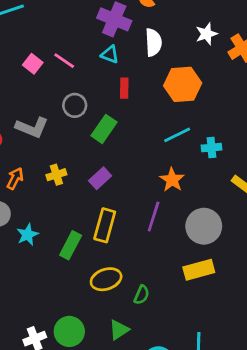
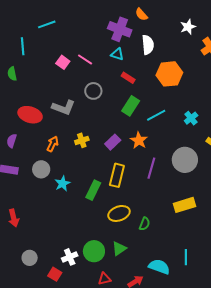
white star: (206, 34) -> (188, 27), moved
red rectangle: (124, 88) -> (128, 78), turned -56
green rectangle: (104, 129) -> (131, 106), moved
cyan line: (177, 135) -> (156, 115), moved
cyan cross: (211, 148) -> (191, 118), turned -32
orange star: (172, 180) -> (139, 140), moved
gray circle: (204, 226) -> (185, 160), moved
green triangle: (119, 330) -> (119, 249), moved

